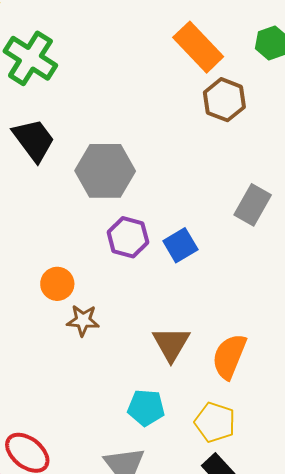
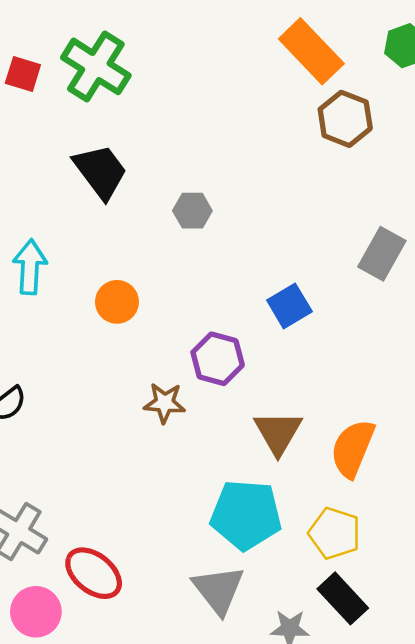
gray hexagon: (105, 171) -> (192, 211), size x0.5
purple hexagon: (128, 237) -> (218, 359), moved
orange circle: (57, 284) -> (117, 302), moved
cyan pentagon: (146, 408) -> (246, 515), size x1.5

